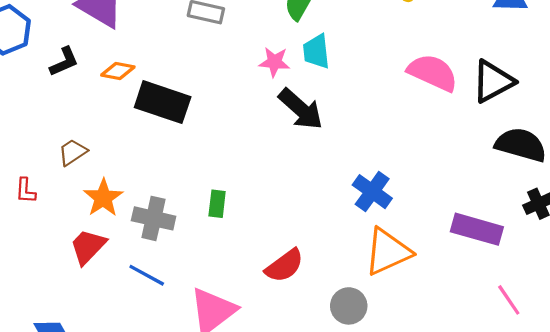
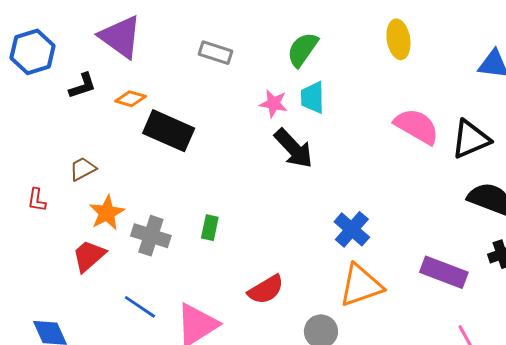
blue line: (147, 275) -> (140, 307), moved

